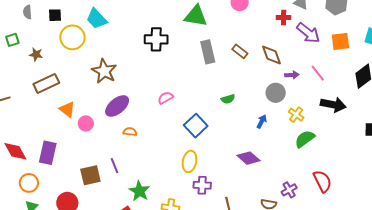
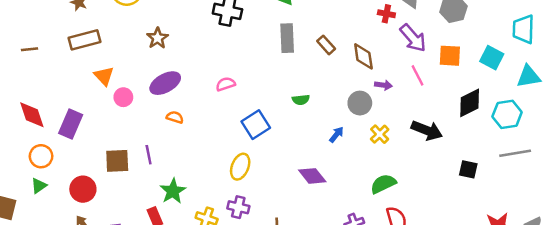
brown star: (104, 71) -> (158, 38), size x0.7
pink line: (318, 73) -> (418, 75), moved
green semicircle: (305, 139) -> (383, 184), moved
purple cross: (202, 185) -> (238, 207), moved

